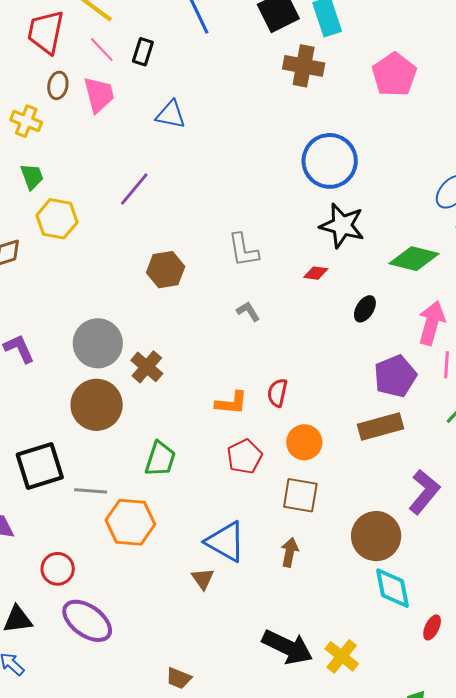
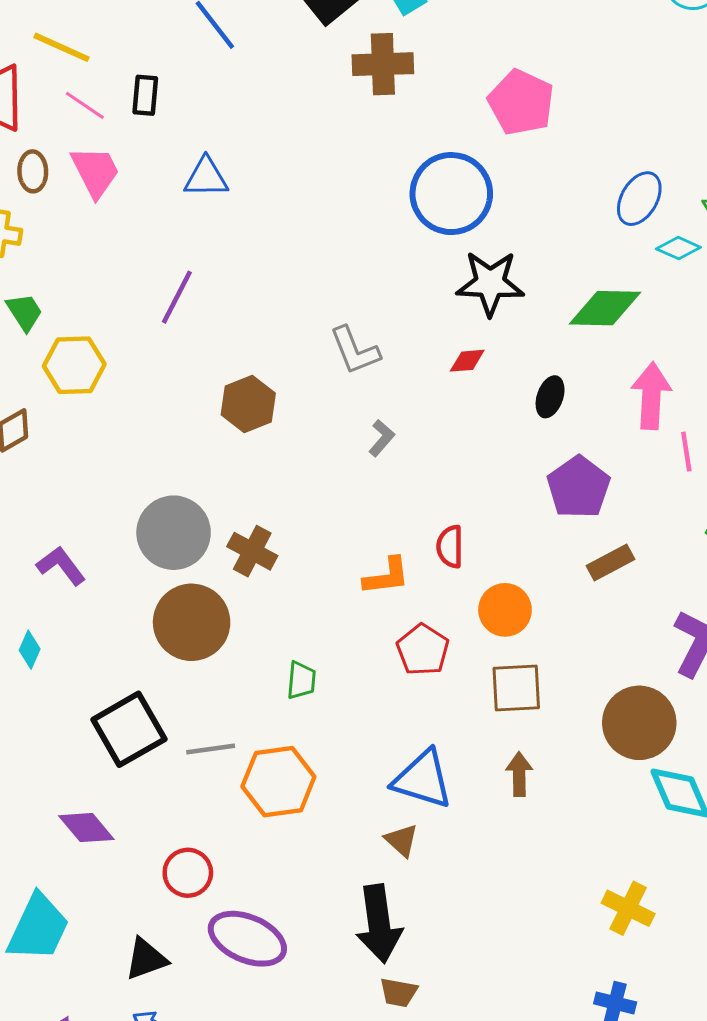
pink pentagon: (394, 75) -> (521, 102), moved
gray L-shape: (248, 311) -> (382, 438), turned 85
purple pentagon: (395, 376) -> (579, 487), moved
brown rectangle: (381, 427) -> (610, 562), size x0.7
green trapezoid: (160, 459) -> (301, 680), size x0.7
black arrow: (287, 647) -> (379, 924), moved, turned 69

